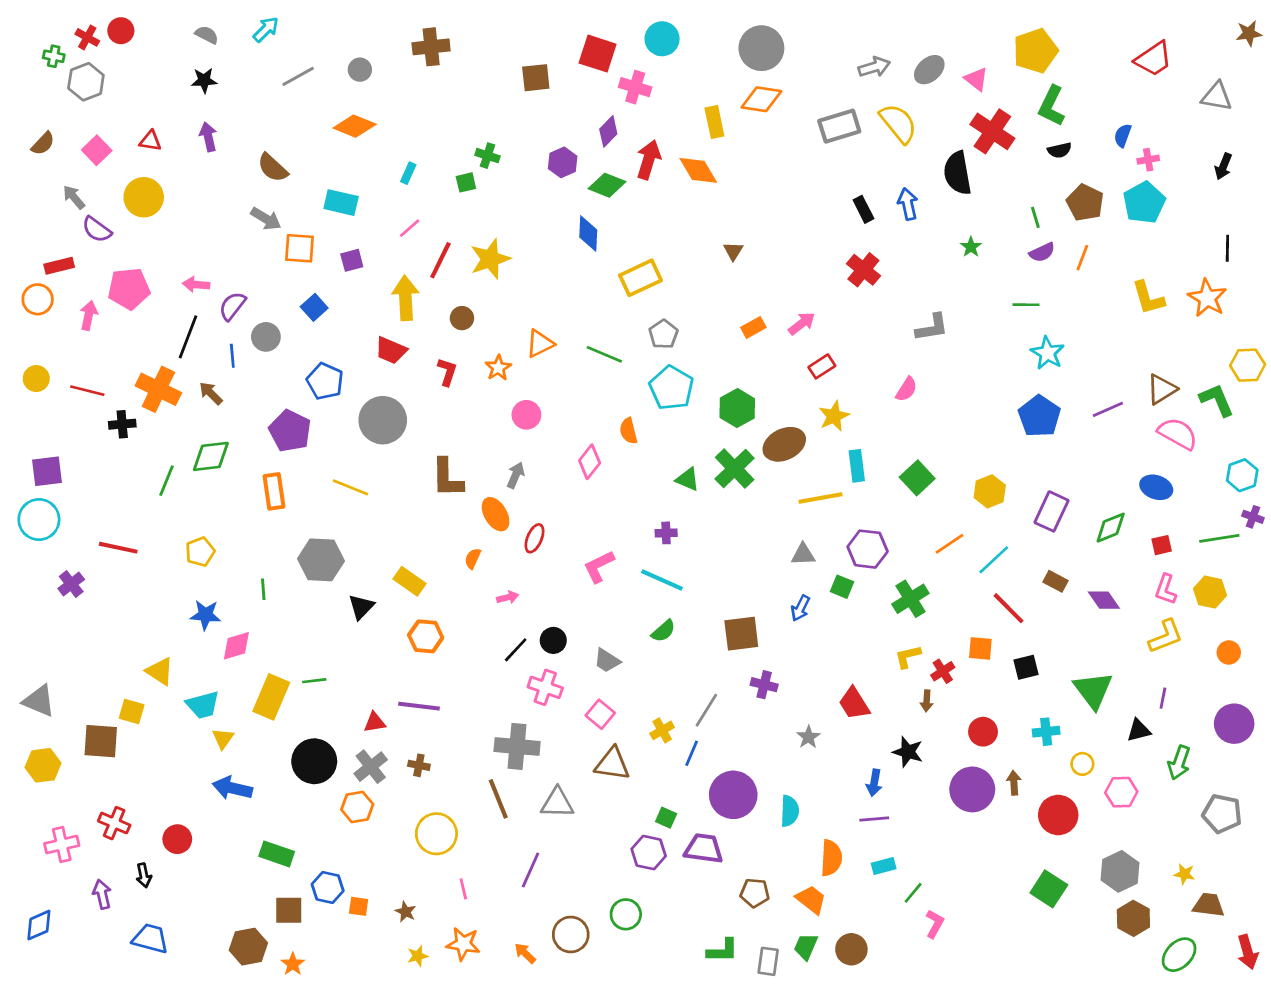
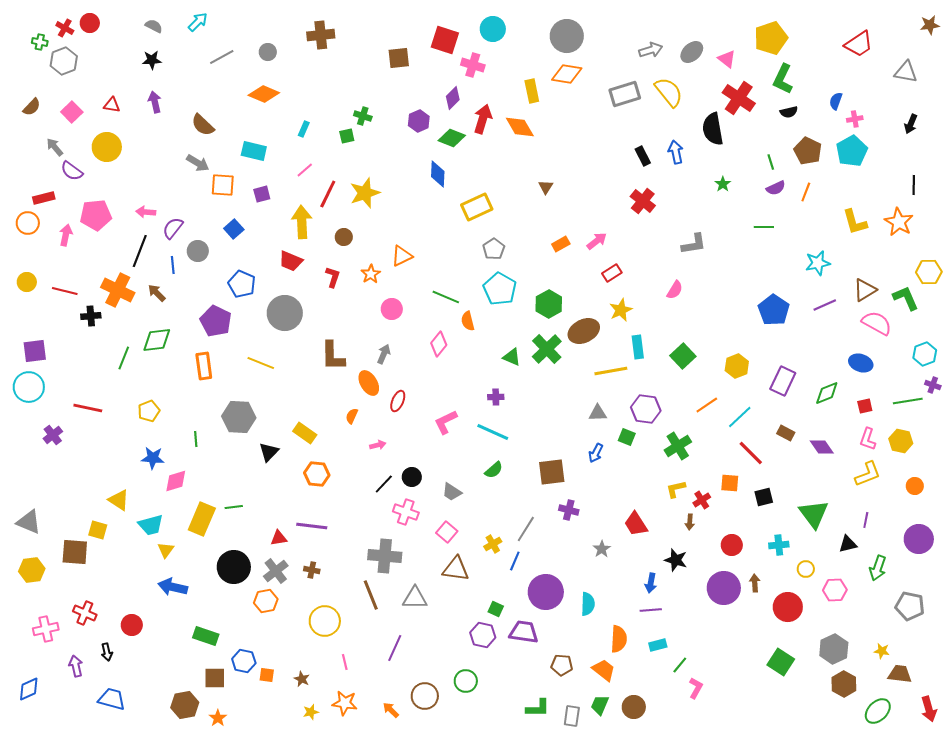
cyan star: (1047, 353) -> (818, 263), moved, turned 30
green line: (604, 354) -> (446, 297), moved

